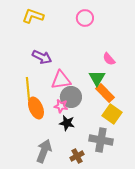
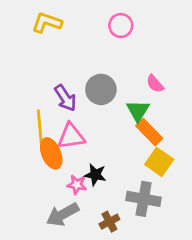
purple arrow: (42, 57) -> (65, 98), moved, turned 30
pink triangle: (61, 80) -> (71, 136), moved
gray circle: (71, 97) -> (101, 89), moved
pink star: (61, 106) -> (77, 185), moved
gray arrow: (44, 151) -> (63, 215), turned -140

